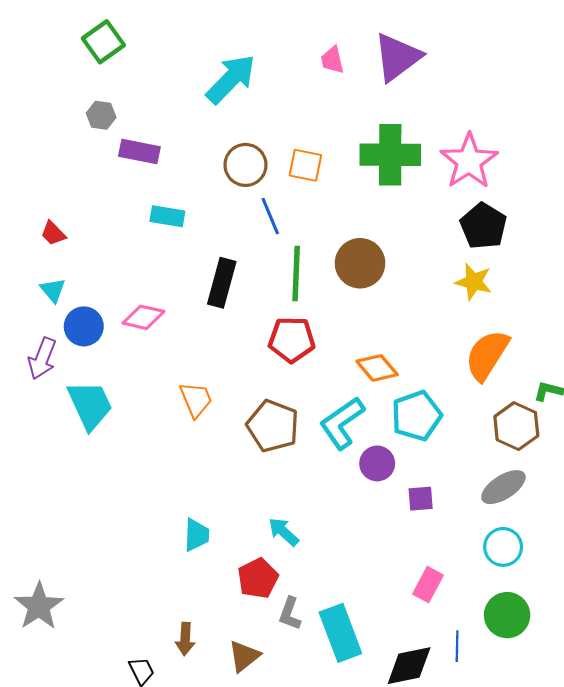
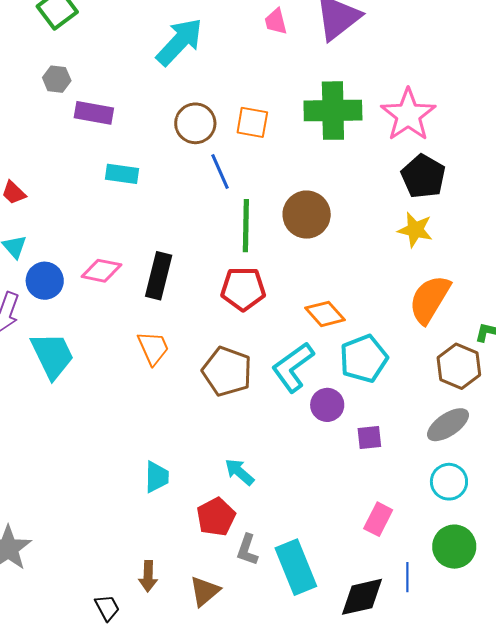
black rectangle: (222, 283) -> (159, 276), moved

